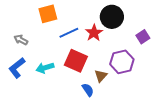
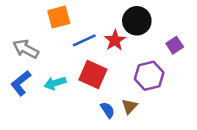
gray arrow: (21, 40) -> (26, 49), size x1.5
brown triangle: (101, 76) -> (130, 106), moved

